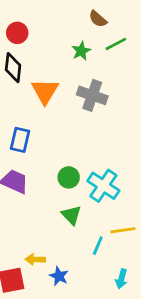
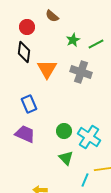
brown semicircle: (98, 19) -> (52, 16), moved
green line: (116, 44) -> (96, 44), moved
blue rectangle: (20, 140) -> (29, 104), turned -36

